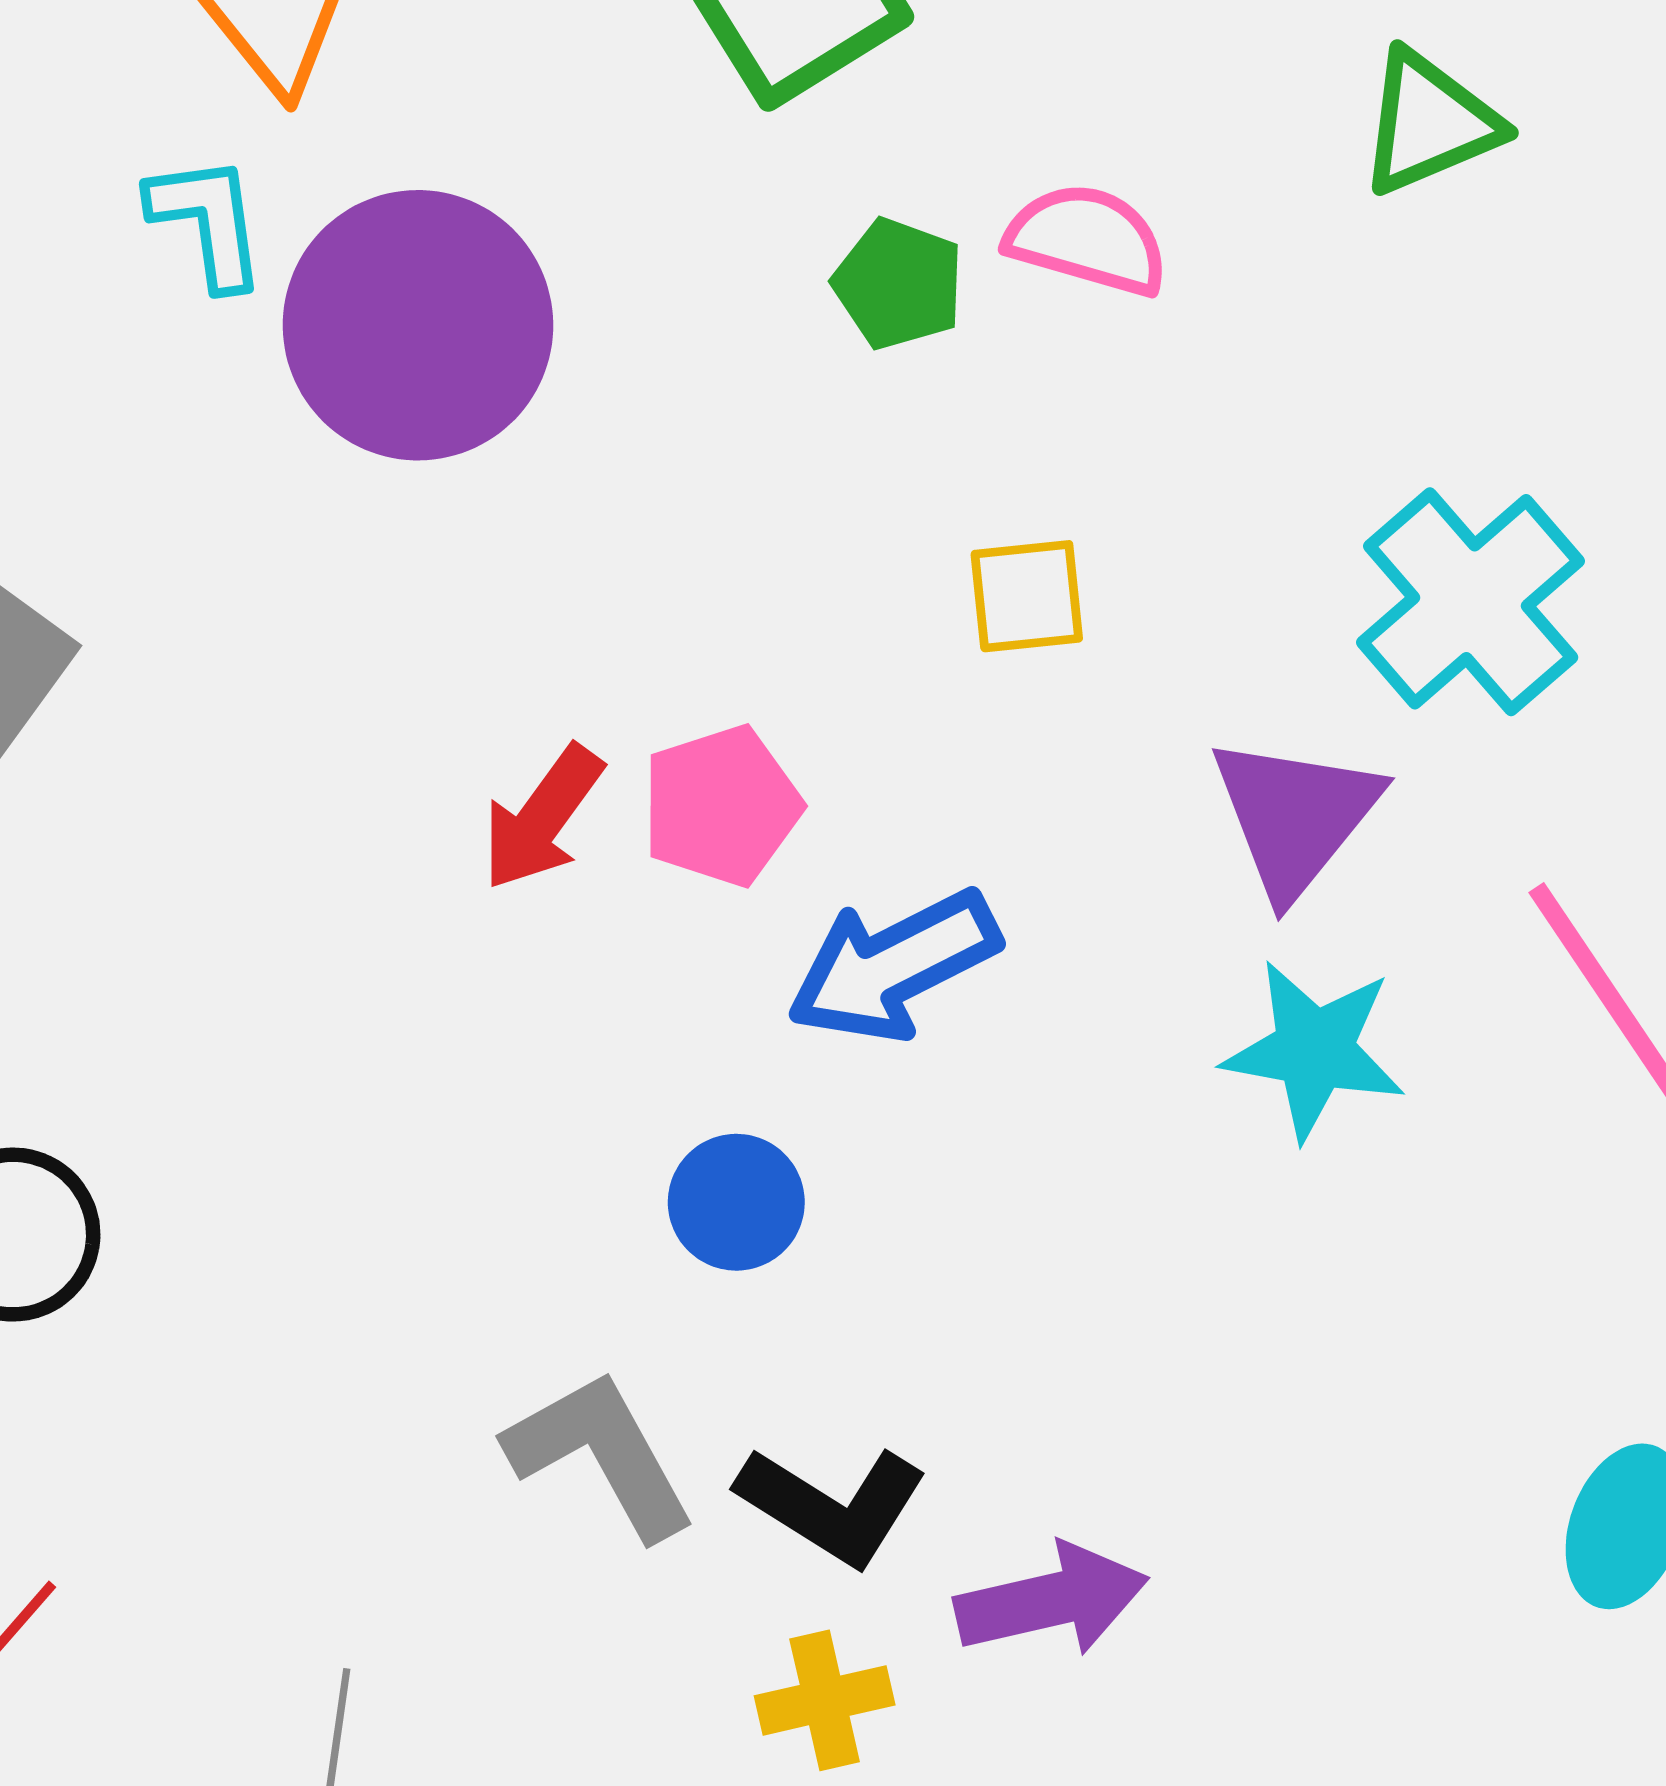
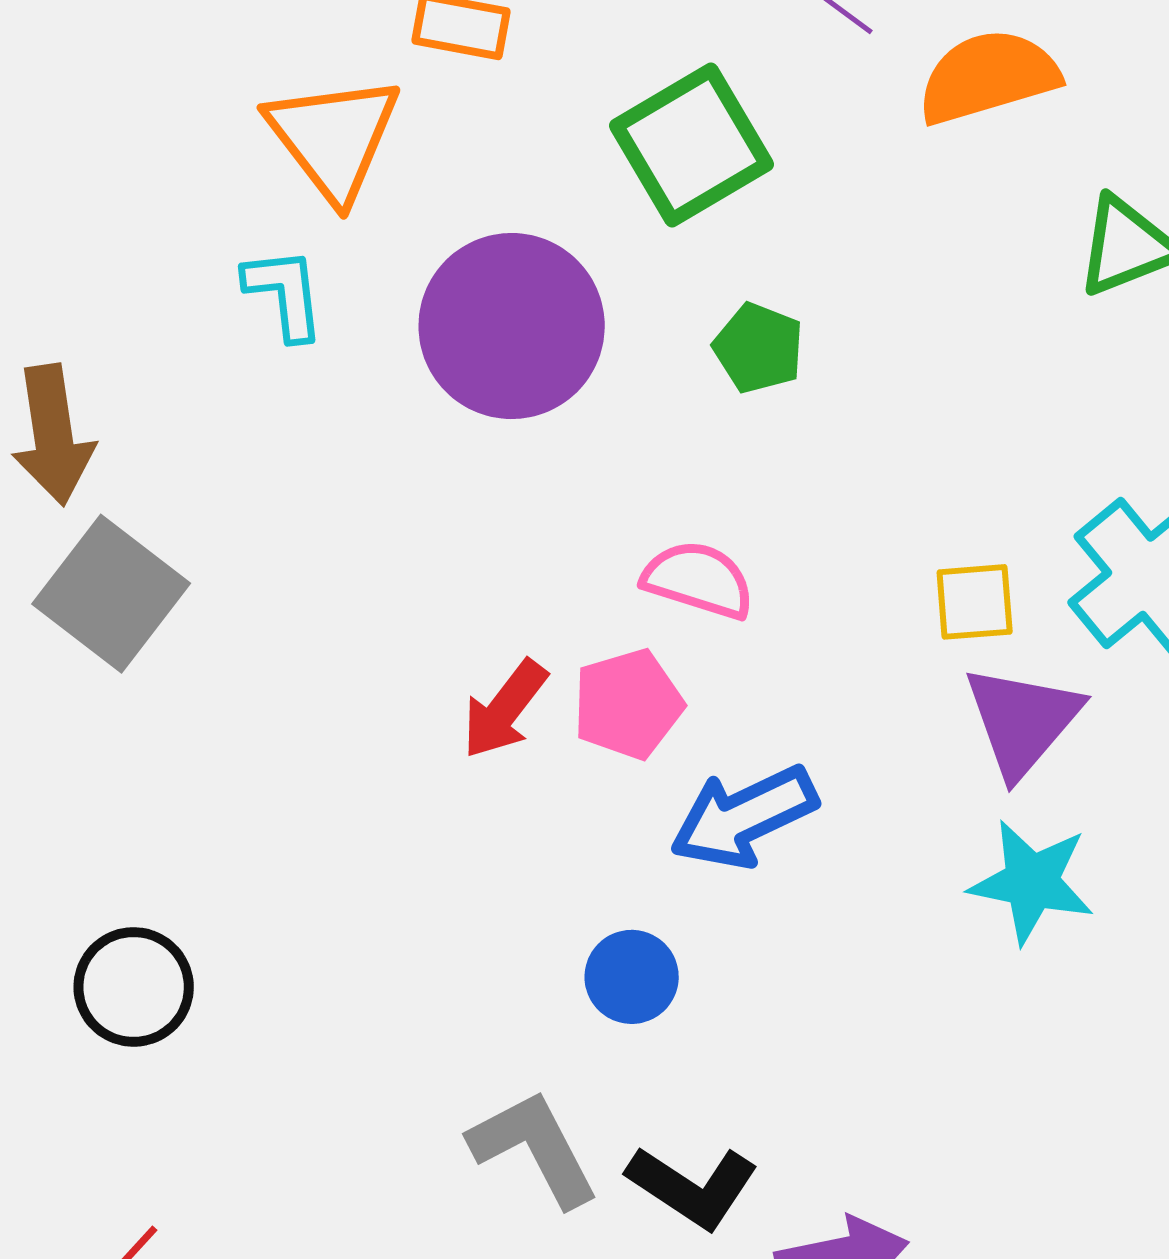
pink semicircle: (1087, 240) -> (698, 580), moved
purple circle: (418, 325) -> (512, 326), moved
yellow square: (1027, 596) -> (975, 602), moved

